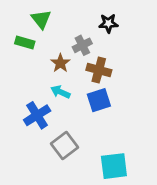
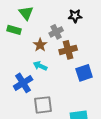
brown cross: (99, 70) -> (68, 50), turned -30
blue square: (99, 100) -> (84, 73), moved
gray square: (65, 145) -> (43, 105), turned 30

